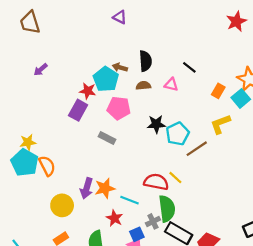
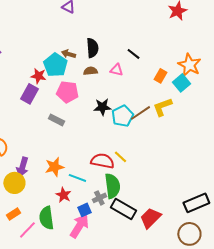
brown line: (197, 149) -> (140, 113), moved
purple arrow: (87, 188) -> (22, 167), moved

